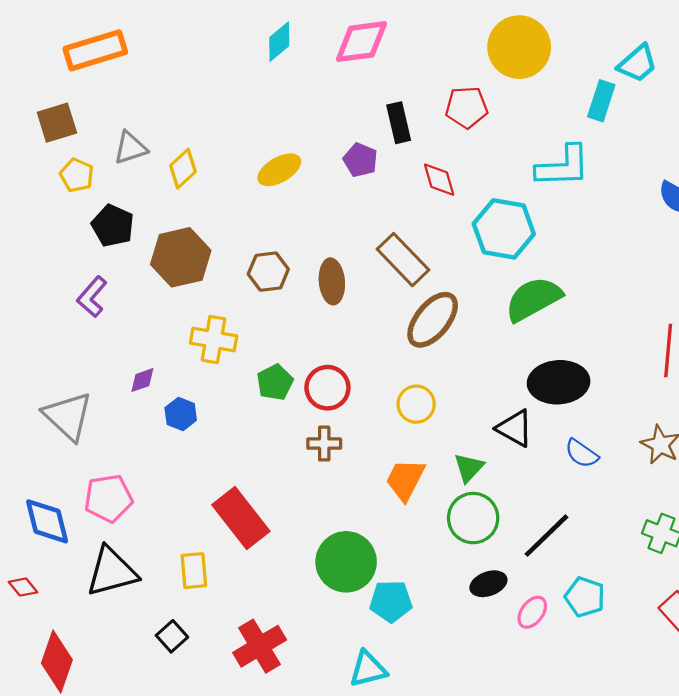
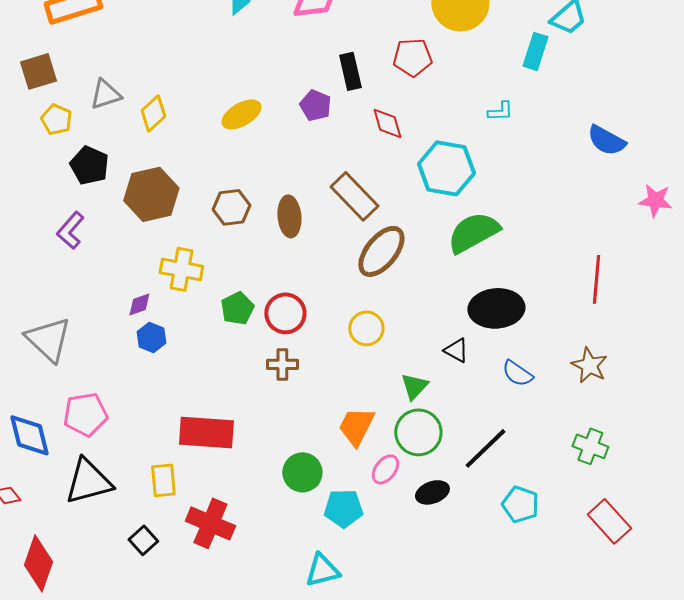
cyan L-shape: (563, 166) -> (500, 111), size x0.5
purple diamond: (142, 380) -> (139, 304), moved
black triangle: (515, 428) -> (456, 350), size x0.7
orange trapezoid: (405, 480) -> (356, 426), moved
red rectangle: (241, 518) -> (206, 432), turned -48
green circle: (346, 562) -> (302, 472), size x0.7
pink ellipse: (532, 612) -> (385, 469), moved
red cross: (260, 646) -> (210, 523), moved, turned -36

